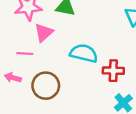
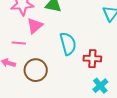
cyan semicircle: (84, 53) -> (68, 44), turned 60

